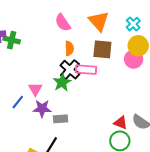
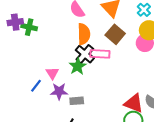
orange semicircle: (69, 48) -> (84, 34), size x1.5
brown square: (102, 49) -> (115, 34), turned 36
red triangle: (121, 123) -> (134, 103), size x1.5

